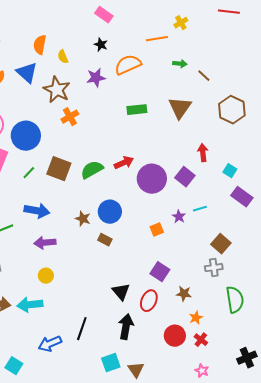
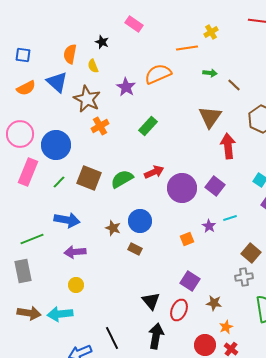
black star: (101, 45) -> (102, 42), moved
purple star: (96, 78) -> (126, 87), turned -30
green rectangle: (137, 110) -> (148, 126), moved, turned -42
red arrow: (203, 153) -> (228, 146), moved, size x1.4
black line: (82, 329) -> (112, 338), turned -45

